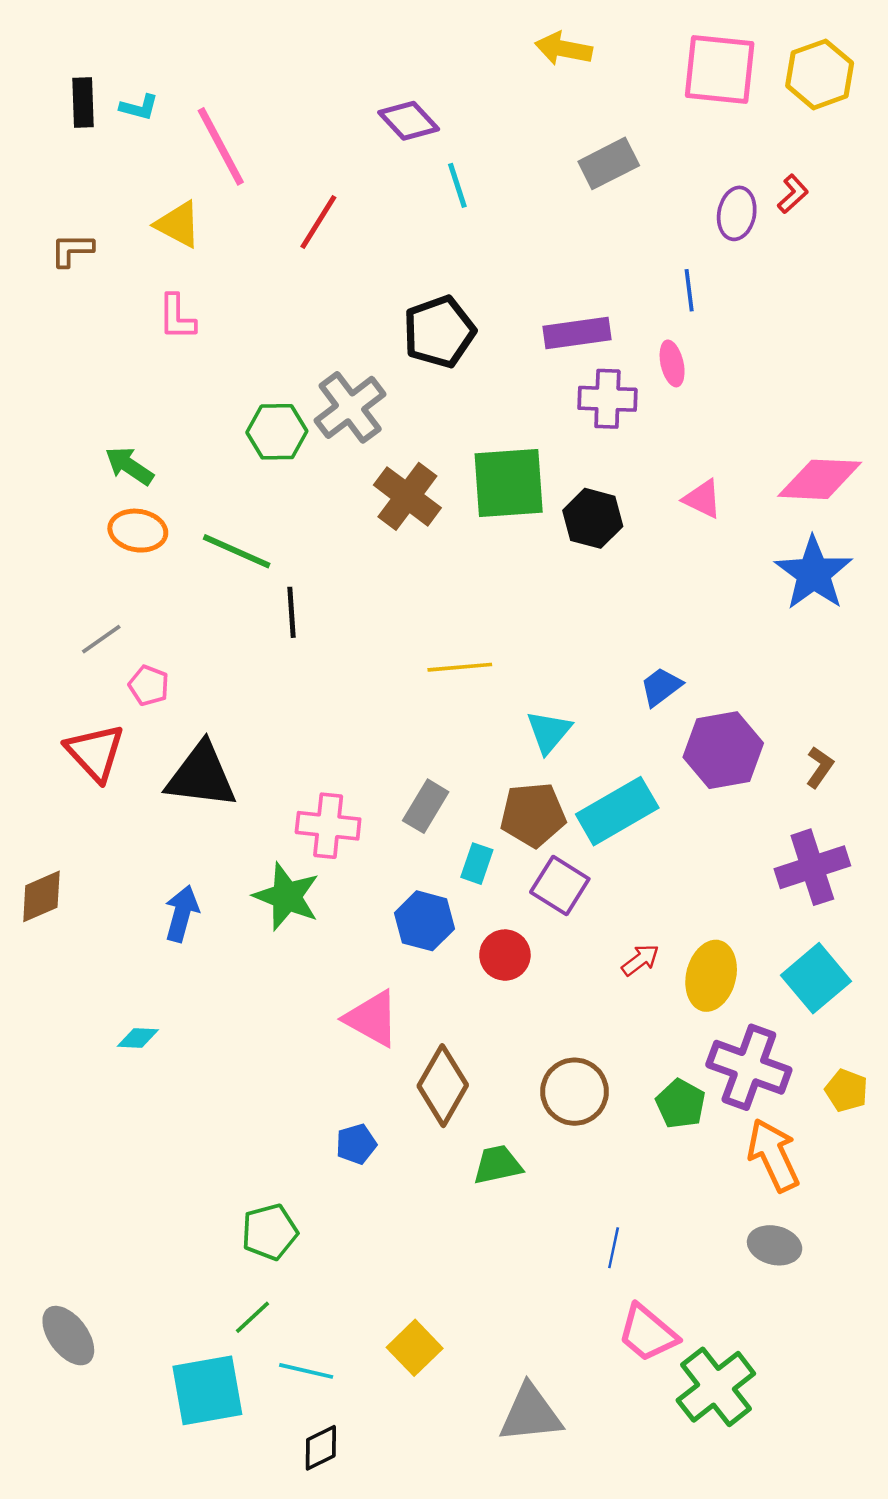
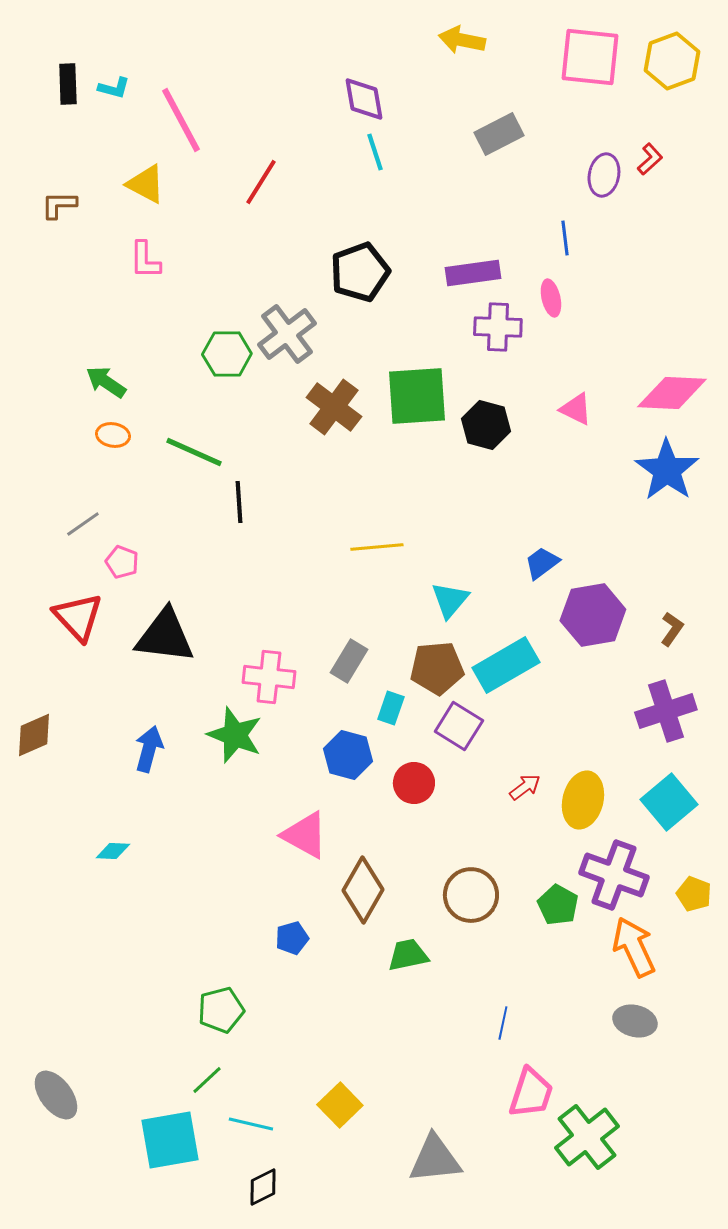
purple diamond: (409, 121) -> (364, 99), moved, turned 33
orange ellipse: (138, 531) -> (113, 435), size x0.7
pink trapezoid: (648, 1333) -> (531, 1093), turned -112

